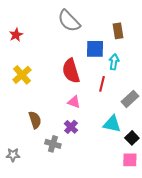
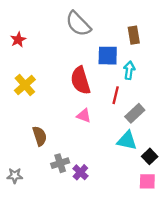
gray rectangle: (130, 99) -> (135, 113), moved
purple cross: (71, 127) -> (80, 172), moved
gray cross: (53, 144) -> (60, 163), turned -35

